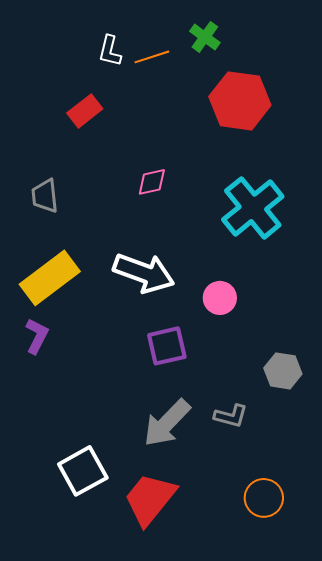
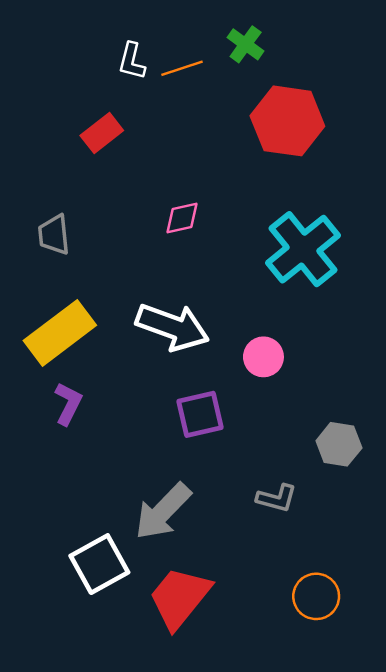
purple L-shape: (37, 336) -> (68, 404), moved
gray arrow: (167, 423) -> (163, 511), moved

